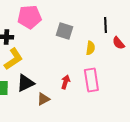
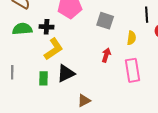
red arrow: (65, 82) -> (106, 55), moved
brown triangle: (43, 99) -> (84, 101), moved

